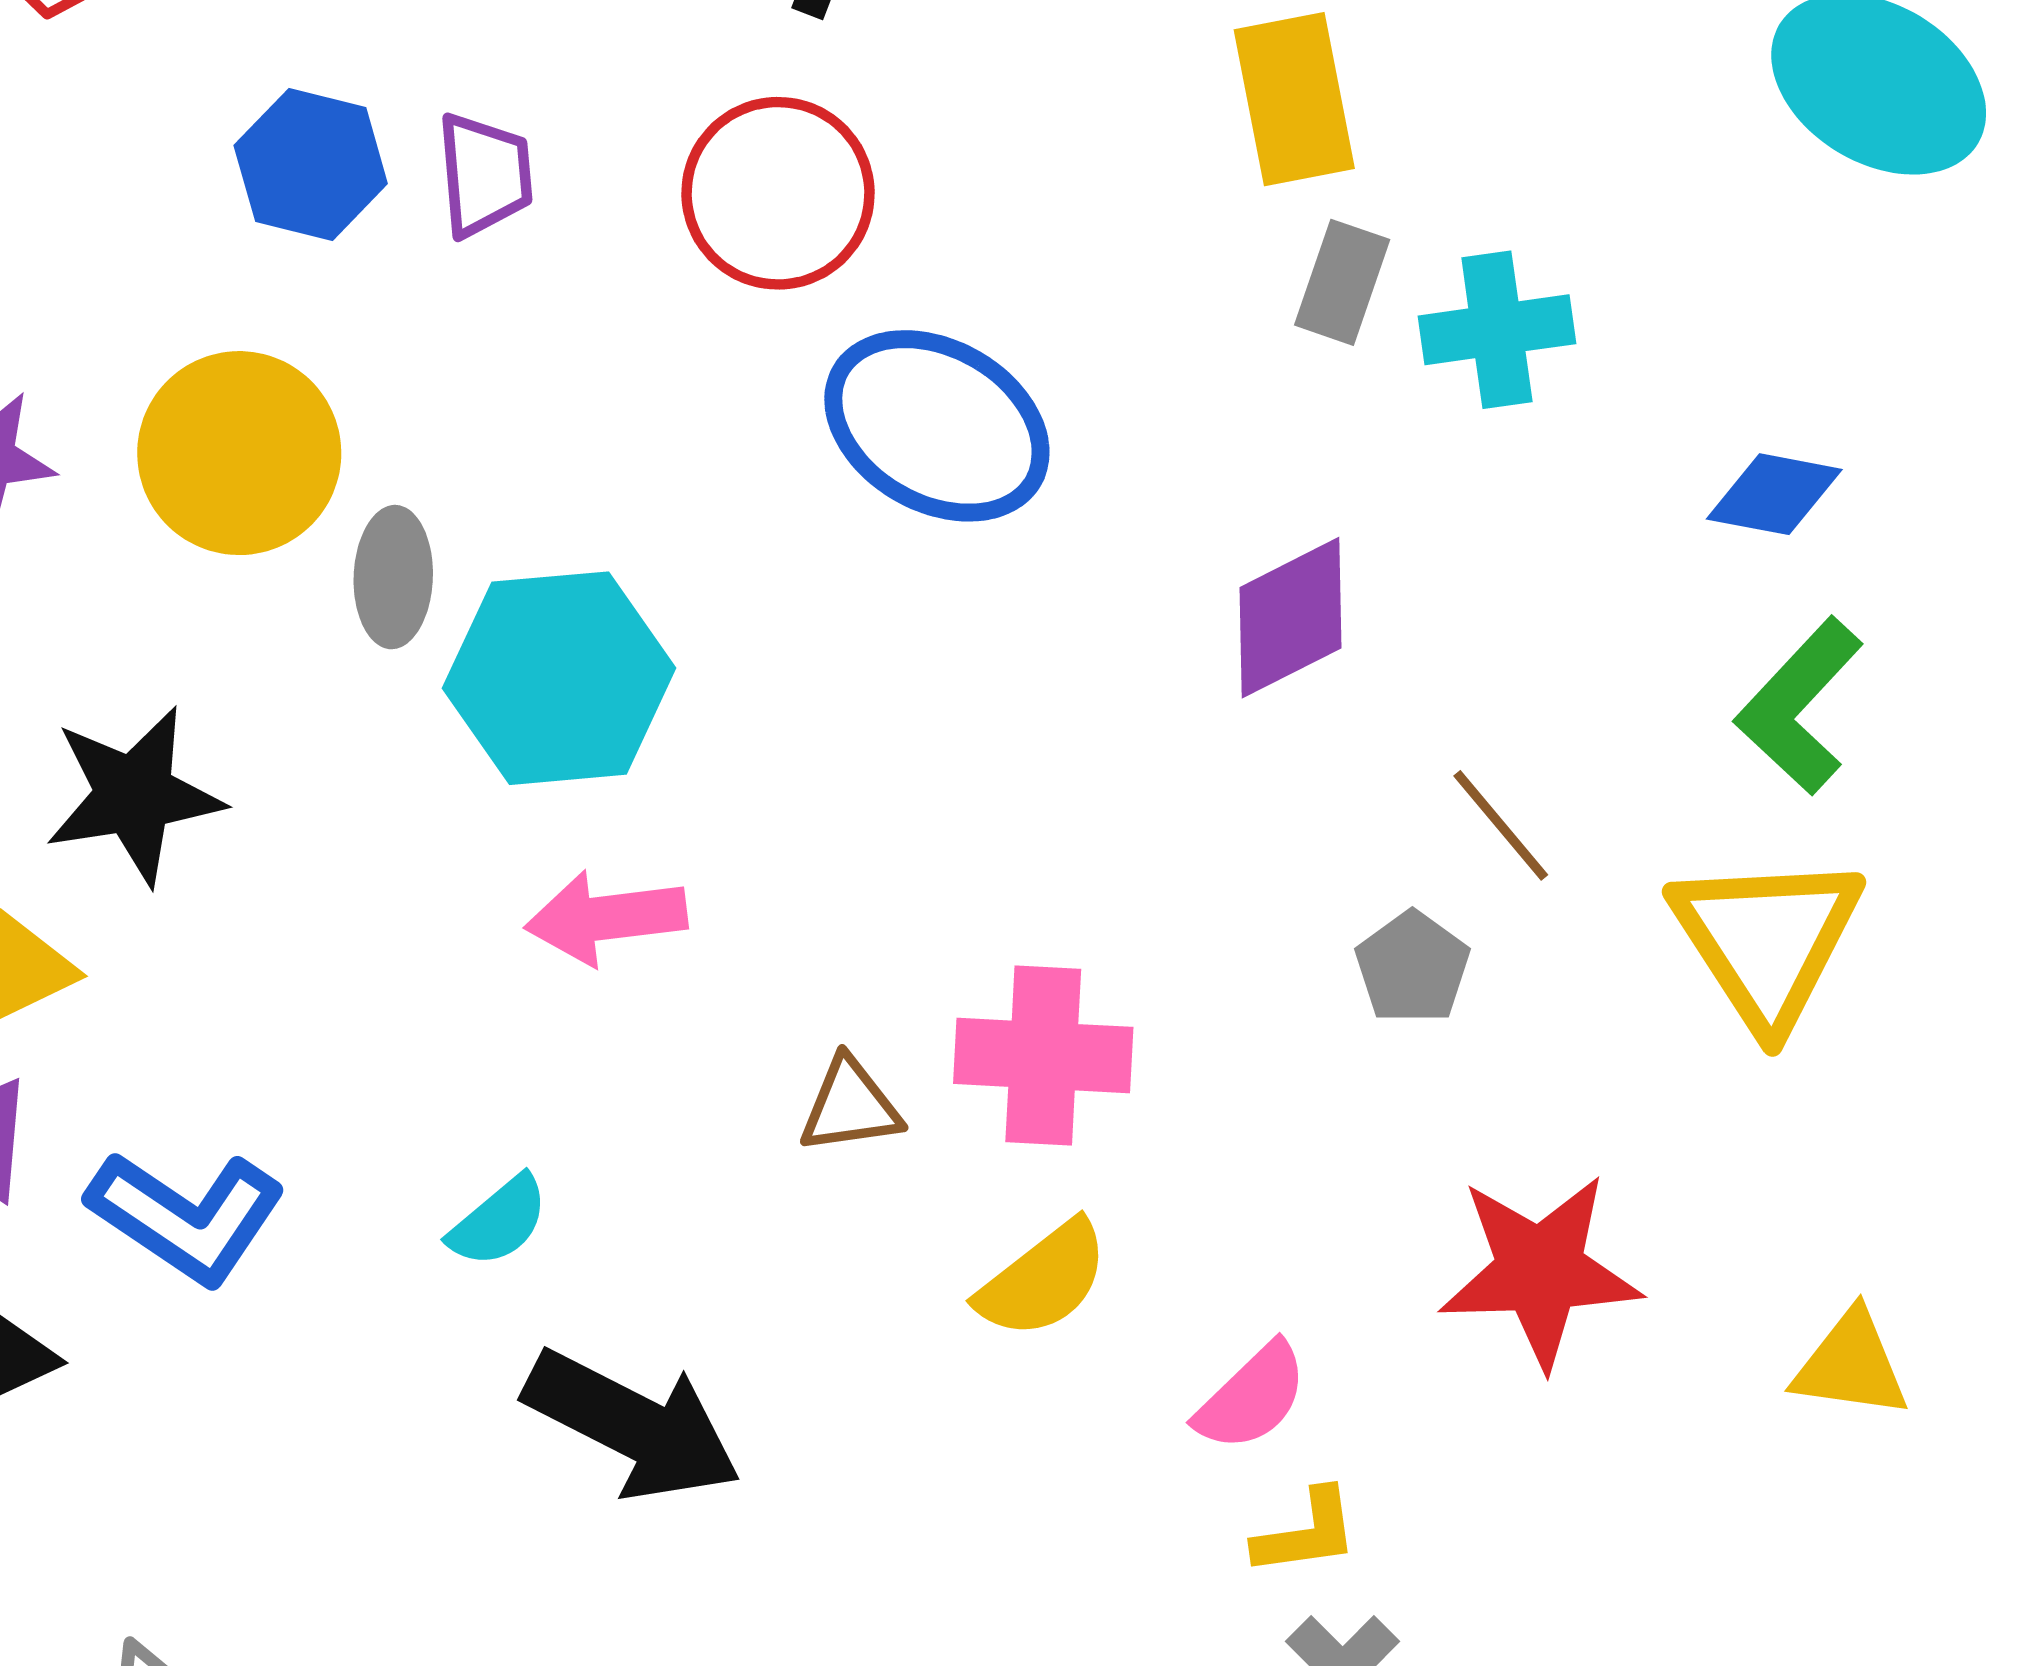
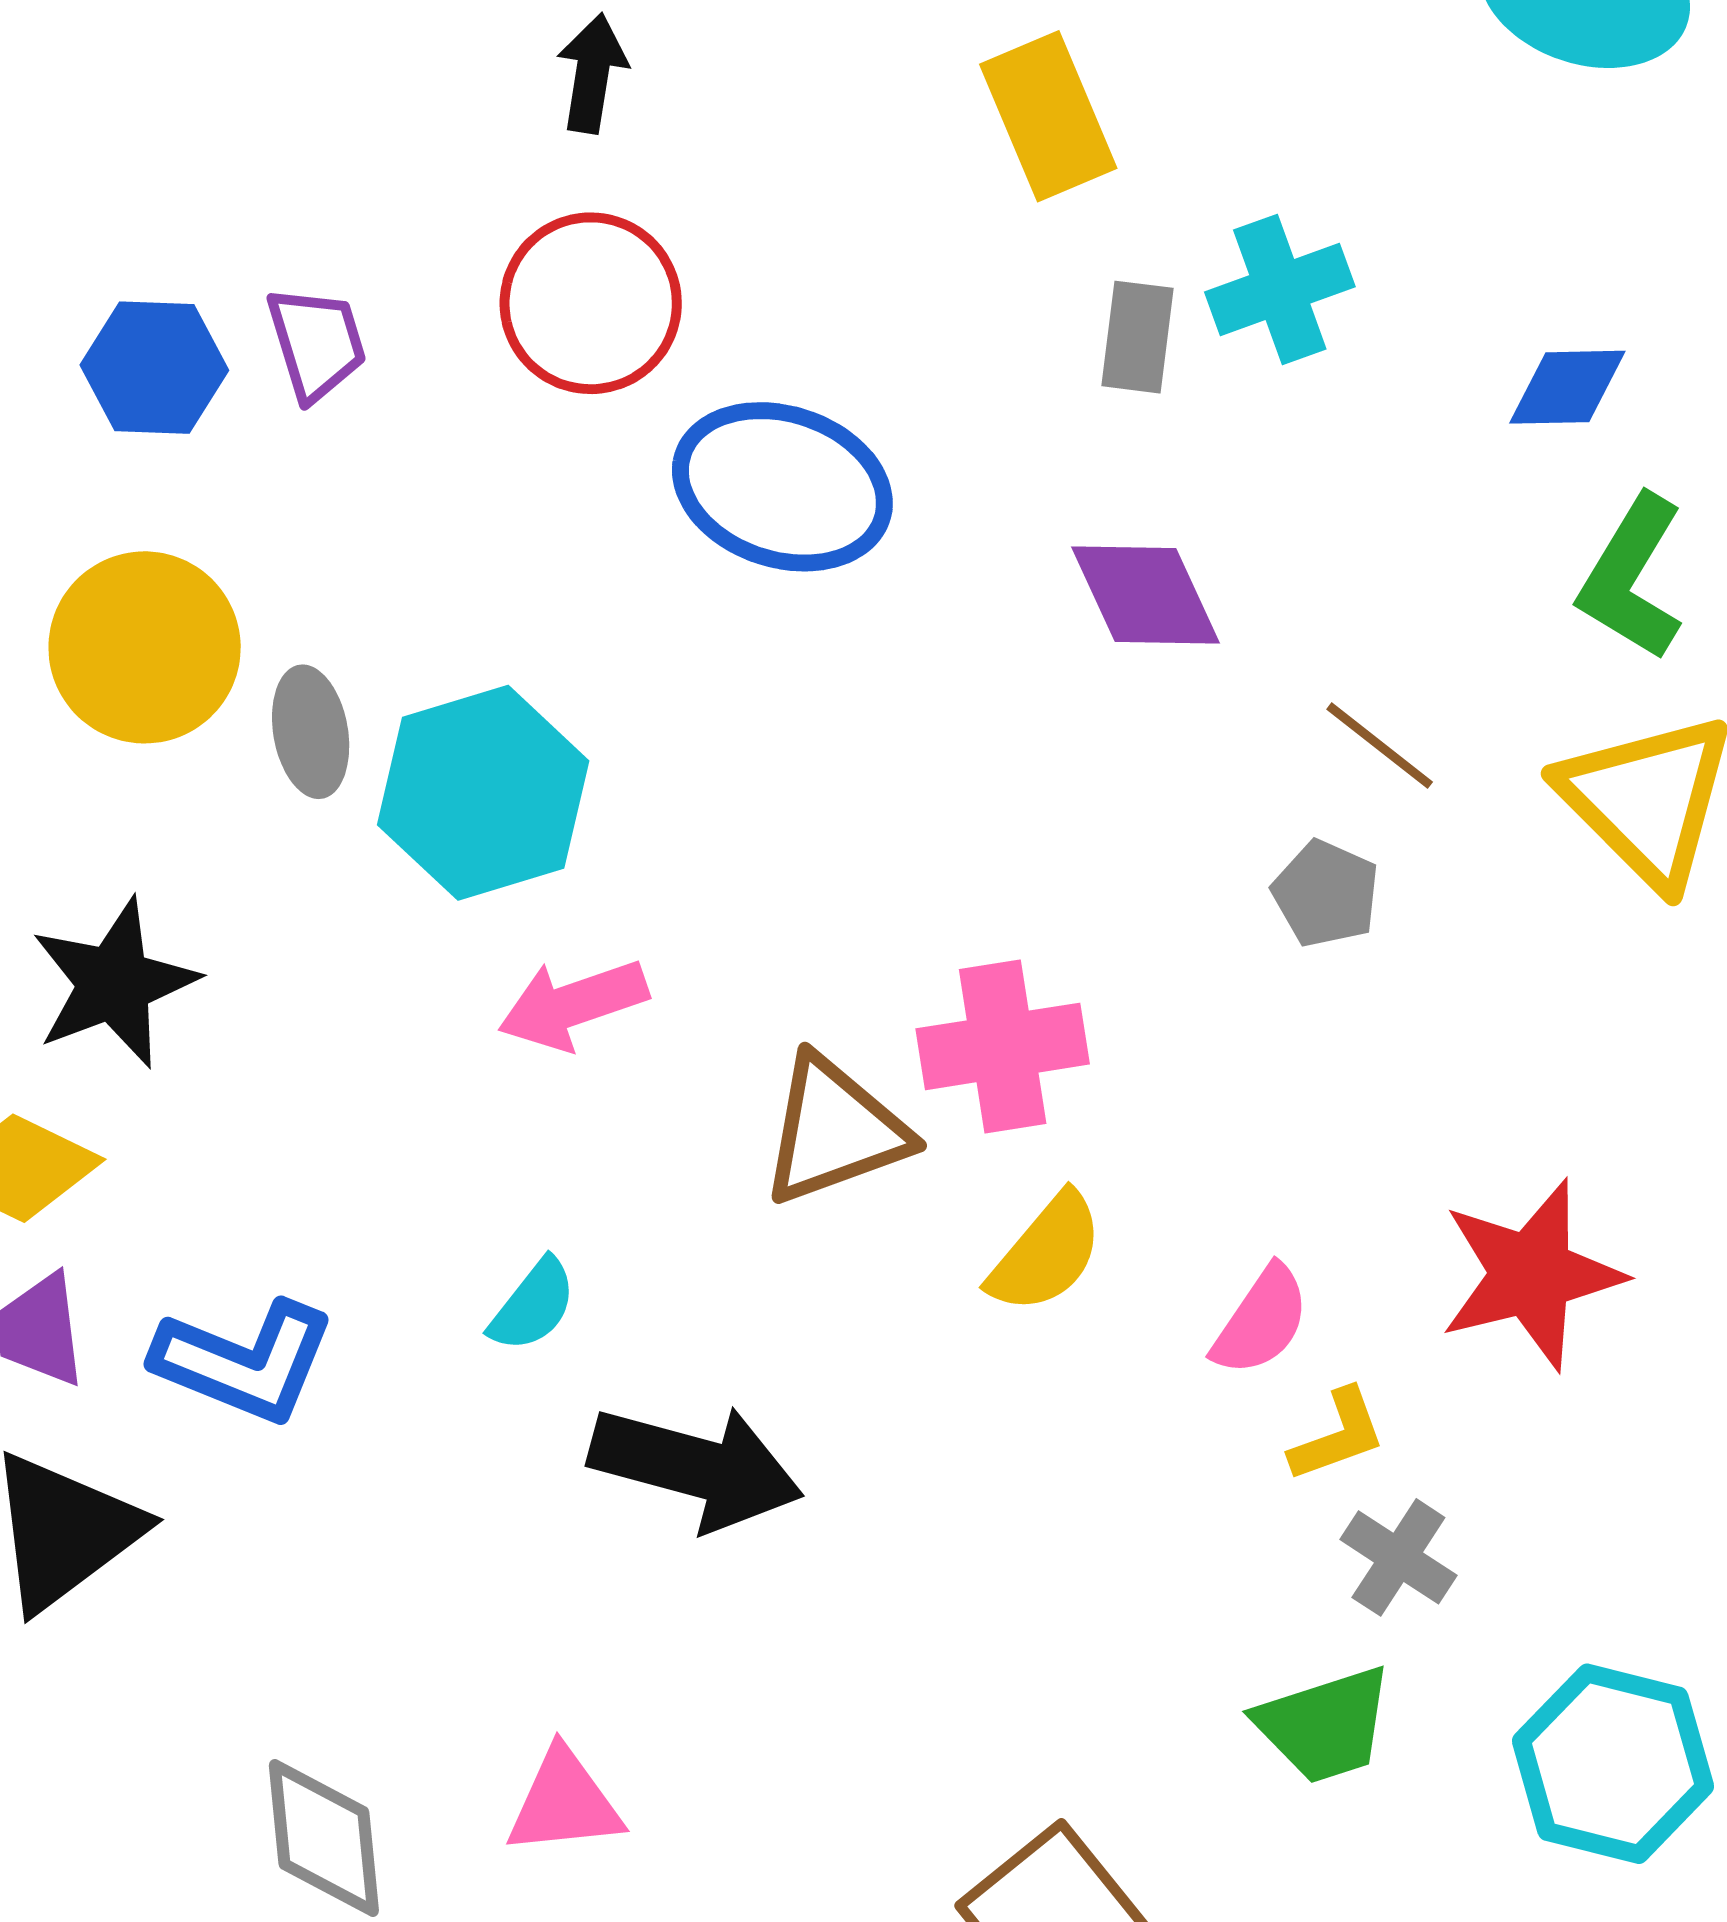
gray rectangle: (1342, 282) -> (1137, 337), moved
purple diamond: (1290, 618) -> (1145, 595), turned -76
brown triangle: (850, 1106) -> (835, 1130), size x1.6
red star: (1540, 1271) -> (1531, 1274), moved

